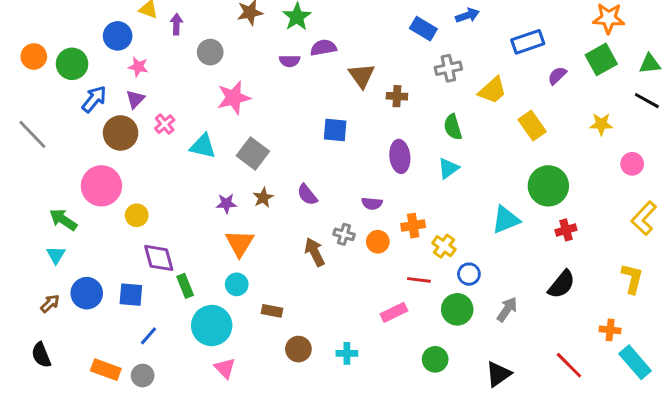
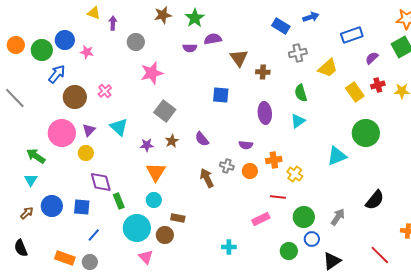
blue circle: (118, 36) -> (65, 40), moved
purple triangle: (135, 99) -> (89, 130), moved
cyan triangle: (203, 146) -> (119, 127), moved, turned 30
red cross: (566, 230) -> (378, 85), moved
blue circle: (469, 274) -> (312, 239), moved
brown circle: (298, 349) -> (165, 235), moved

